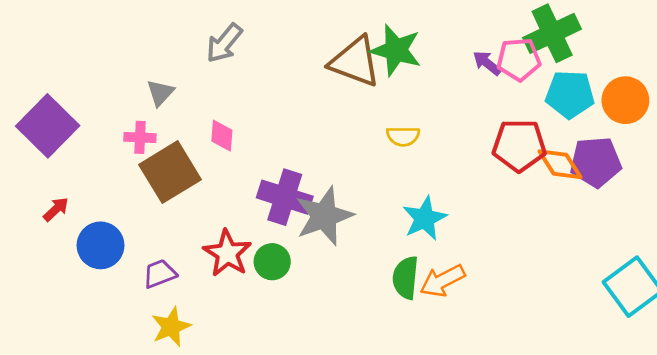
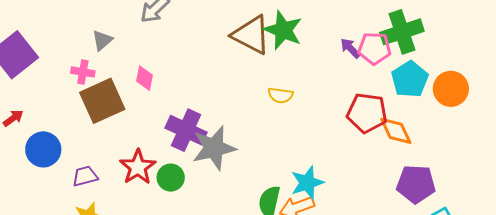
cyan pentagon: (570, 94) -> (410, 79), turned 30
purple pentagon: (596, 162) -> (416, 184), moved
cyan star: (425, 218) -> (307, 183), moved

